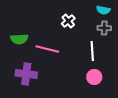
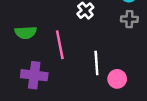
pink line: (47, 49) -> (60, 45), turned 65
white line: (92, 51) -> (96, 63), moved

